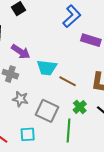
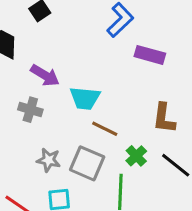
brown line: (68, 81) -> (105, 129), moved
gray star: (20, 99) -> (49, 160), moved

